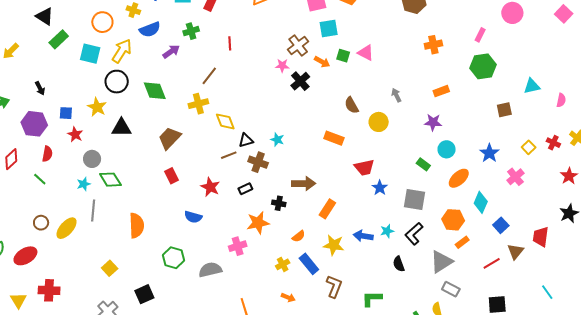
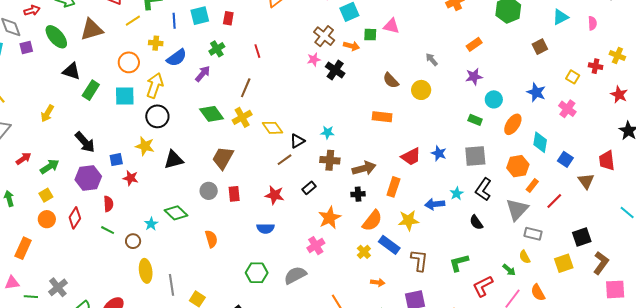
black arrow: (40, 88) -> (85, 142), size x1.6
green diamond: (155, 91) -> (212, 114), moved
gray circle: (92, 159) -> (209, 191), moved
brown cross: (258, 162) -> (330, 160), moved
red trapezoid: (364, 167) -> (411, 157), moved
red rectangle: (171, 176) -> (234, 194), turned 35
black cross: (279, 203) -> (358, 194), moved
gray line: (93, 211) -> (171, 285), moved
brown circle: (41, 223) -> (133, 241), moved
orange semicircle: (137, 225) -> (211, 239), moved, size x0.7
yellow ellipse: (67, 228) -> (146, 271), turned -35
orange semicircle: (299, 236) -> (372, 221), size x1.6
red line: (492, 263) -> (554, 201), moved

